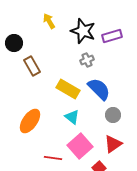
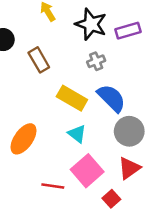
brown rectangle: (32, 66) -> (39, 60), moved
gray circle: (113, 115) -> (129, 131), size x1.5

